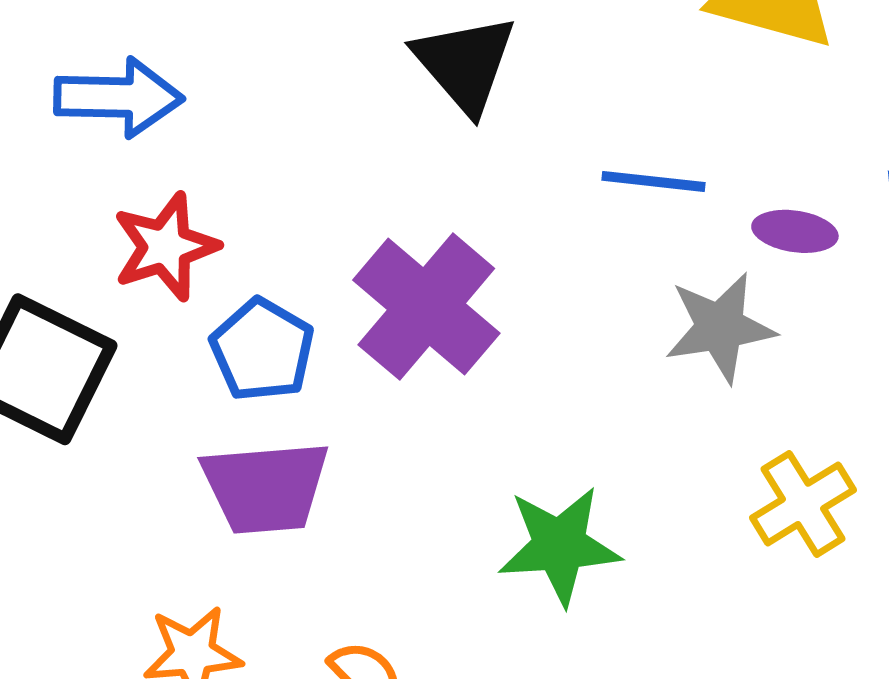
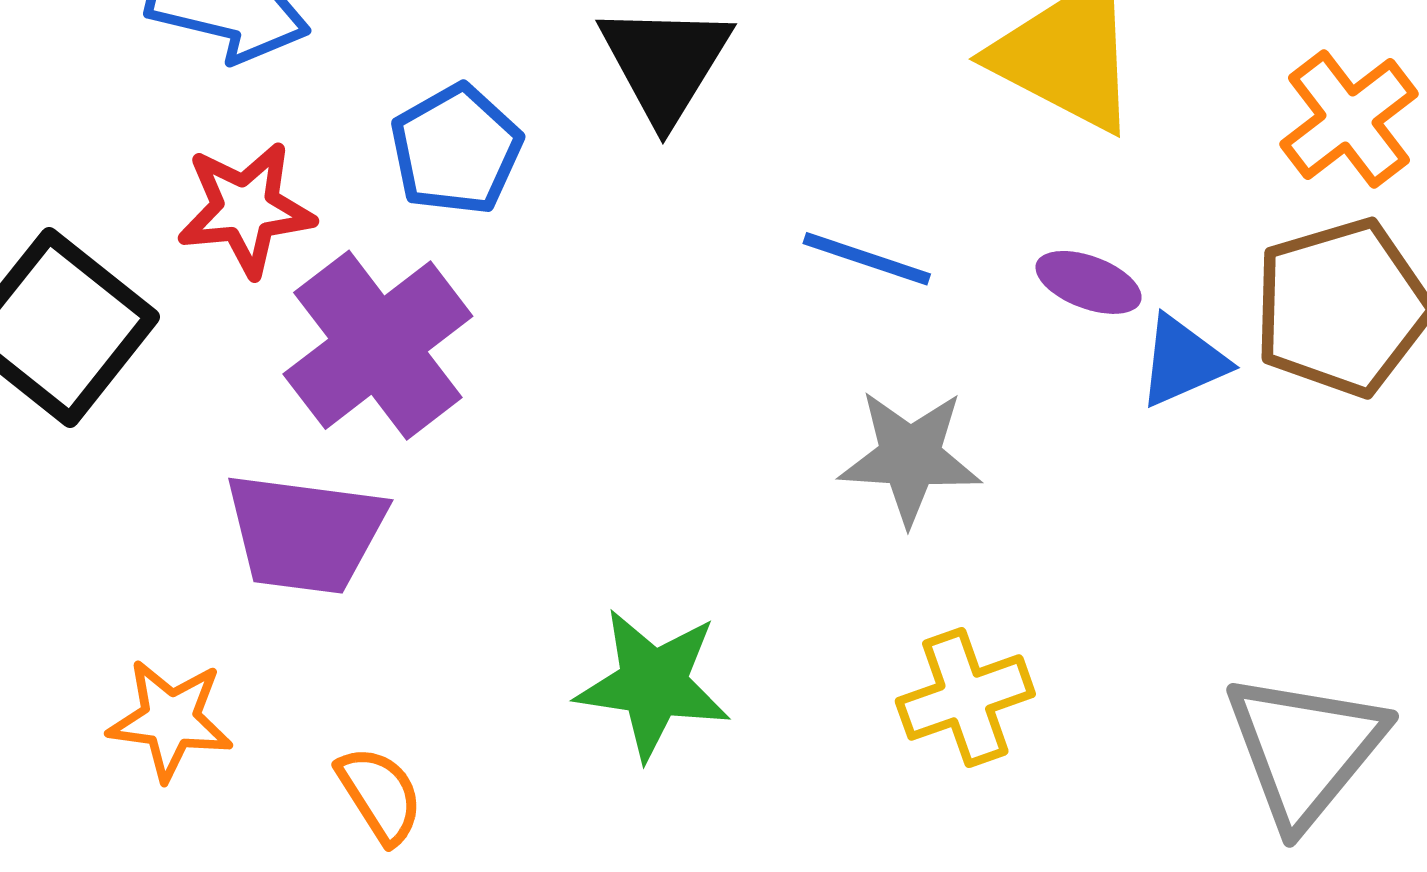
purple ellipse: (795, 231) -> (1089, 282), moved
purple cross: (426, 307) -> (378, 345), moved
blue pentagon: (262, 350) -> (456, 150), moved

